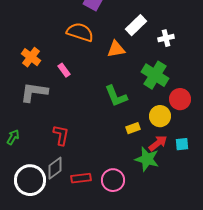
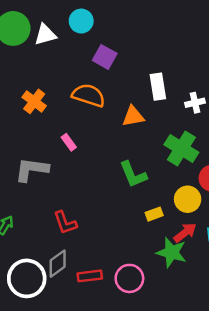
white rectangle: (136, 25) -> (158, 87), turned -55
orange cross: (31, 57) -> (34, 101), moved
red L-shape: (61, 135) -> (65, 223), turned 150

